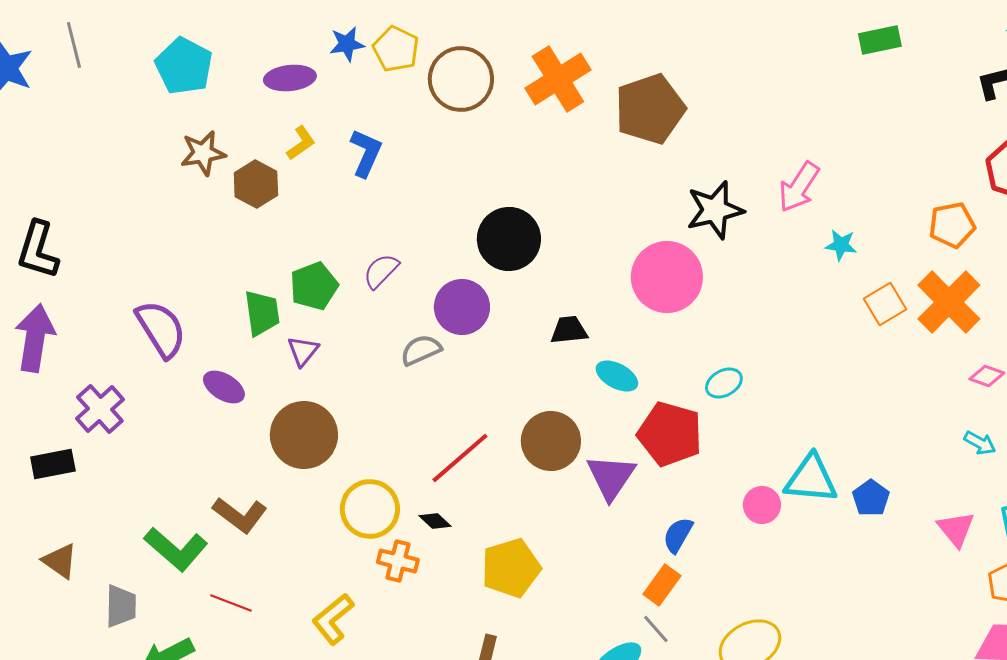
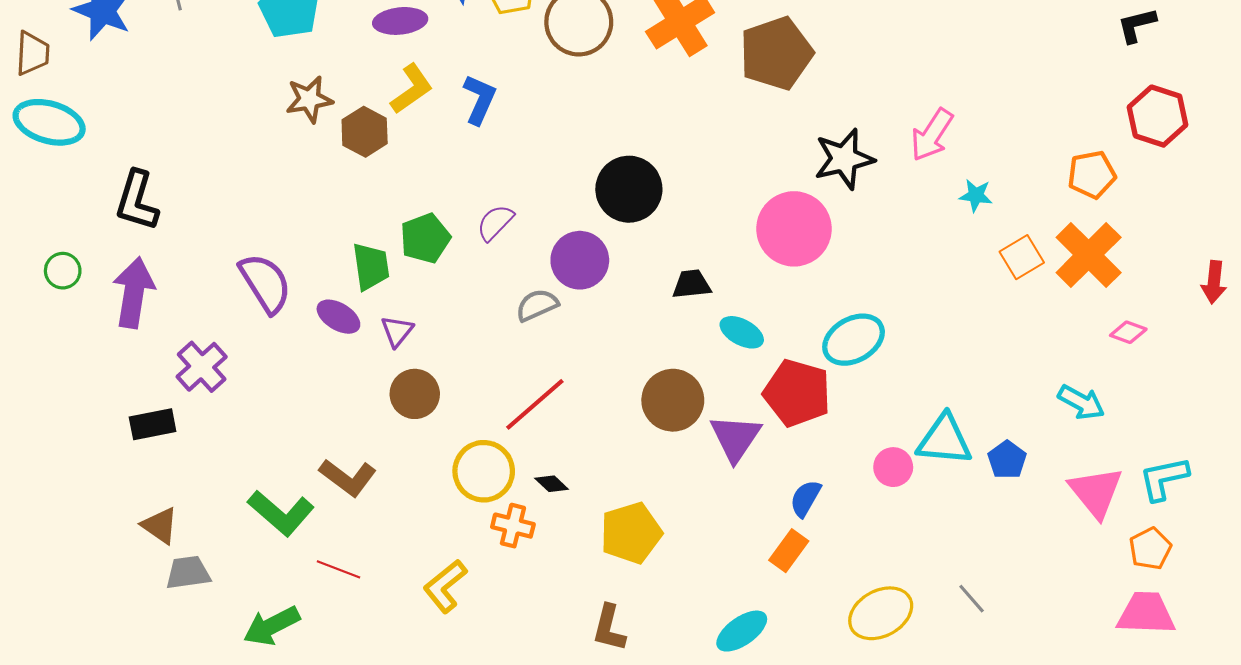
yellow L-shape: (301, 143) -> (412, 89), size x1.4
purple triangle: (303, 351) -> (397, 331), moved
cyan ellipse: (724, 383) -> (854, 340), size x1.6
purple ellipse: (224, 387) -> (338, 317), moved
brown circle: (304, 435) -> (415, 394), size x0.7
cyan arrow: (980, 443) -> (1081, 402), moved, size x1.4
red line: (460, 458) -> (535, 404), moved
pink triangle: (956, 529) -> (1096, 492), size x1.4
gray trapezoid: (121, 606) -> (188, 573), moved, turned -99
gray line: (656, 629) -> (972, 599), moved

